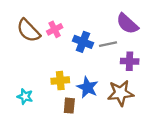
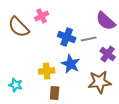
pink cross: (55, 29) -> (42, 16), moved
purple cross: (130, 61) -> (108, 54), turned 35
blue star: (88, 87) -> (71, 64), moved

